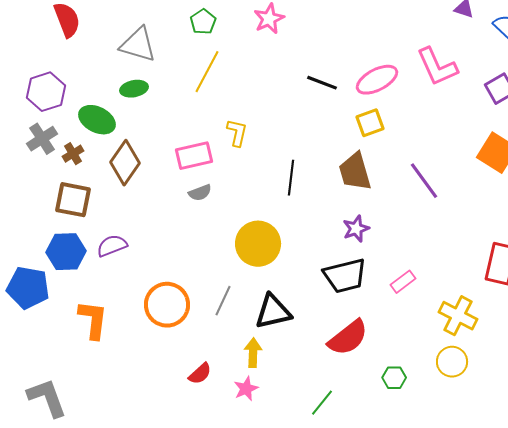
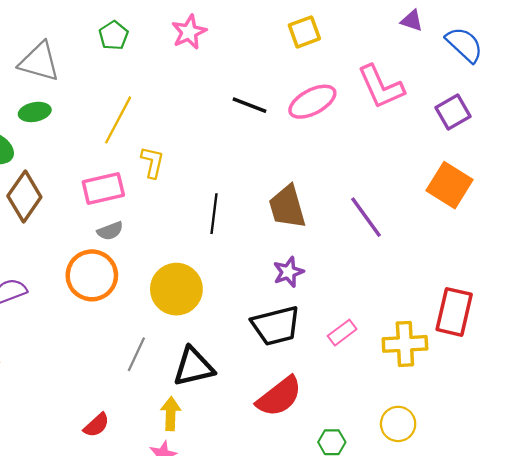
yellow line: (207, 72) -> (118, 120), moved
yellow square: (370, 123) -> (304, 32), moved
orange circle: (167, 305) -> (92, 275), moved
yellow cross: (458, 316) -> (405, 344), moved, turned -30
red semicircle: (200, 374) -> (96, 425), moved

